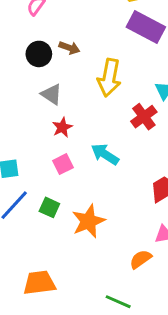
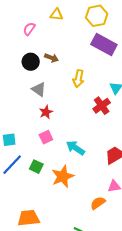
yellow arrow: (109, 78) -> (78, 79), size x0.7
cyan arrow: (105, 154) -> (75, 148), moved

